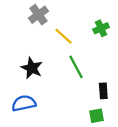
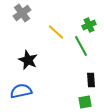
gray cross: (39, 15) -> (22, 13), moved
green line: (76, 67) -> (81, 46), moved

